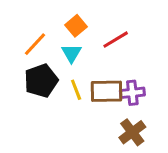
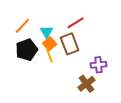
orange square: (76, 26) -> (50, 44), moved
brown rectangle: (106, 91) -> (70, 44), moved, turned 70
purple cross: (132, 93) -> (99, 65), moved

